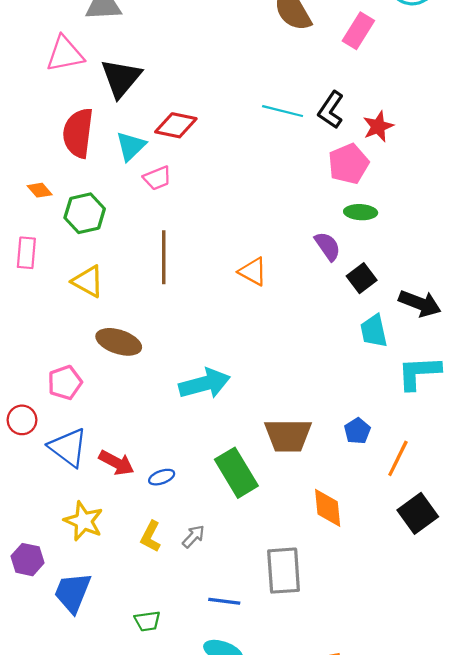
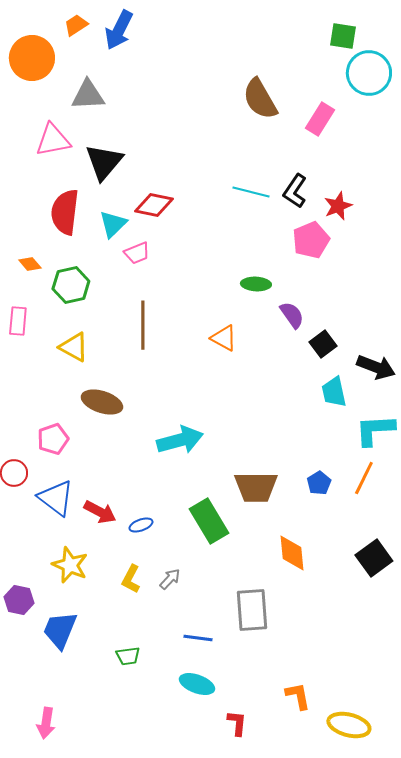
green ellipse: (361, 212) -> (256, 284), moved
orange line: (398, 458) -> (364, 478), moved

